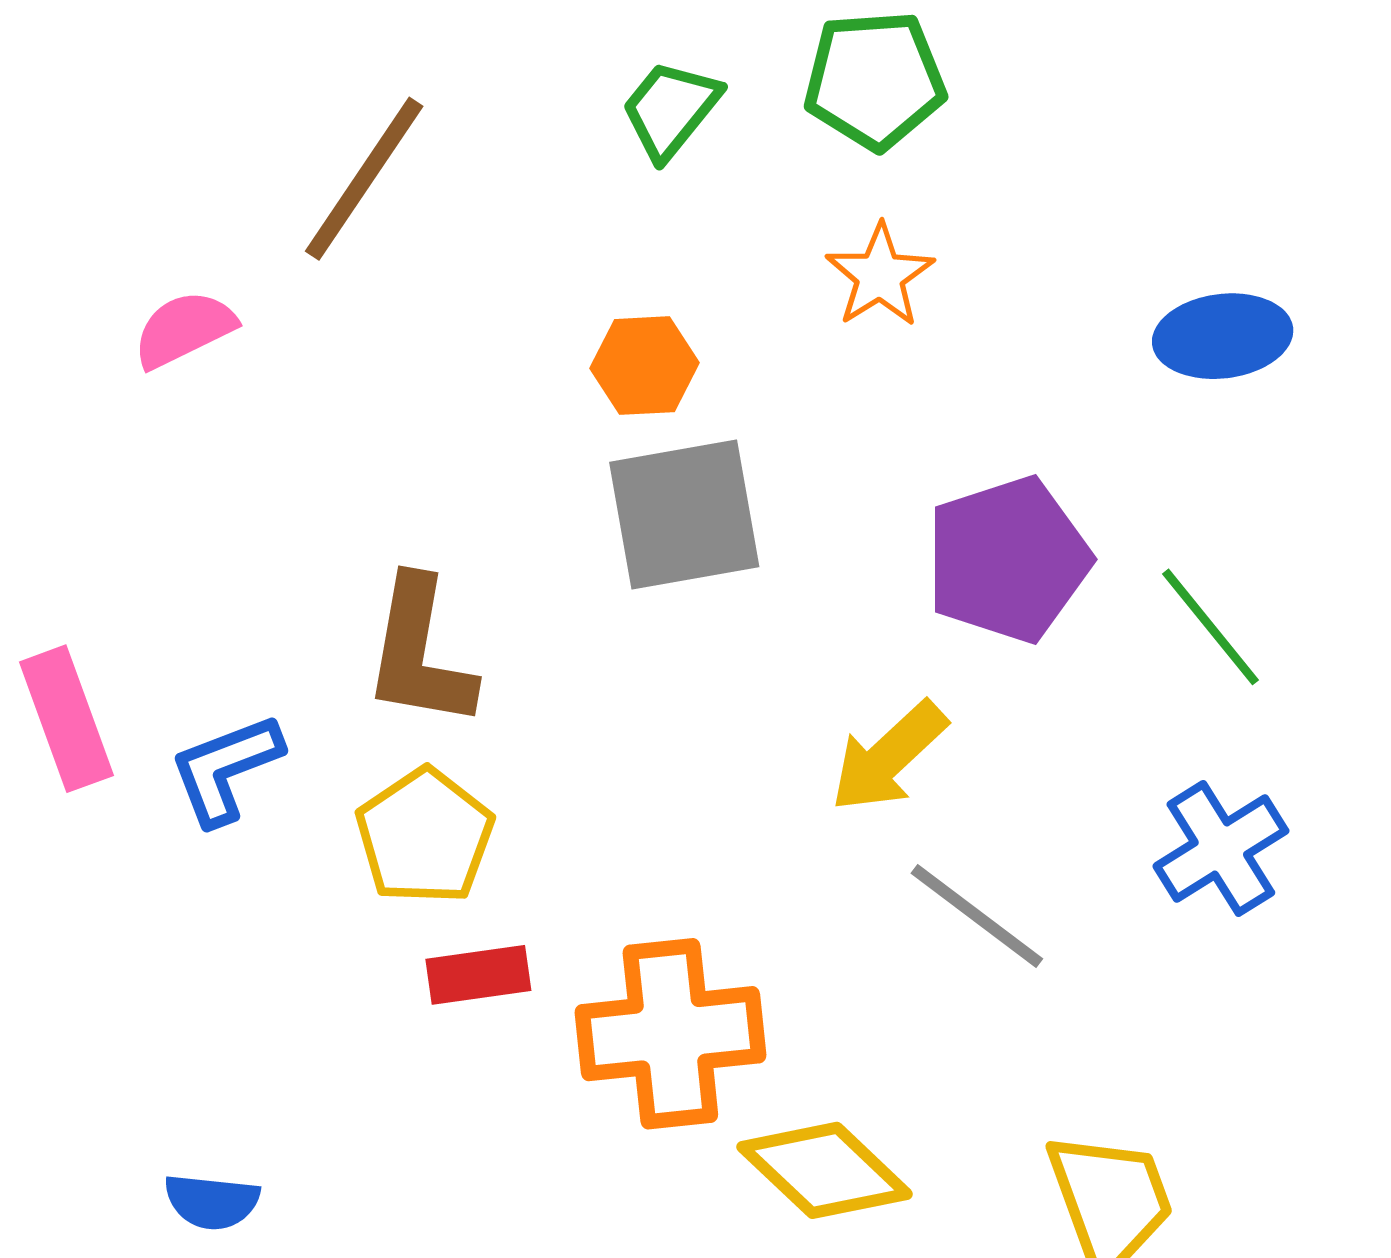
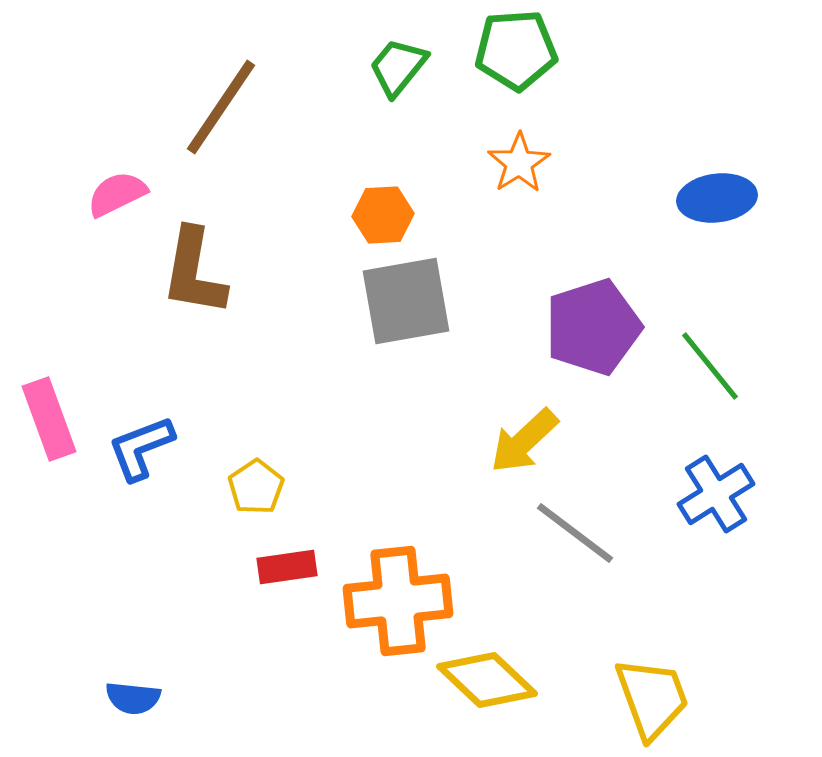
brown L-shape: (420, 653) -> (194, 272), moved
yellow pentagon: (425, 836) -> (256, 487), size x0.7

